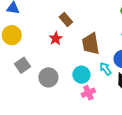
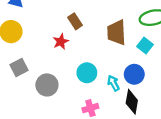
brown trapezoid: (91, 44) -> (116, 33), moved
cyan circle: (81, 75) -> (87, 73), moved

